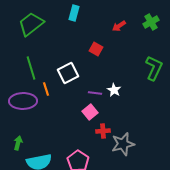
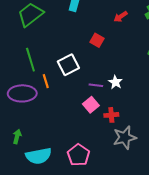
red cross: (103, 131) -> (111, 115), moved

